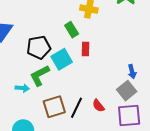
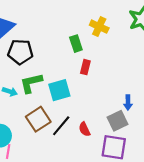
black pentagon: (39, 47) -> (20, 52), moved
cyan square: (62, 59) -> (59, 90), moved
brown square: (54, 107) -> (38, 119), turned -30

